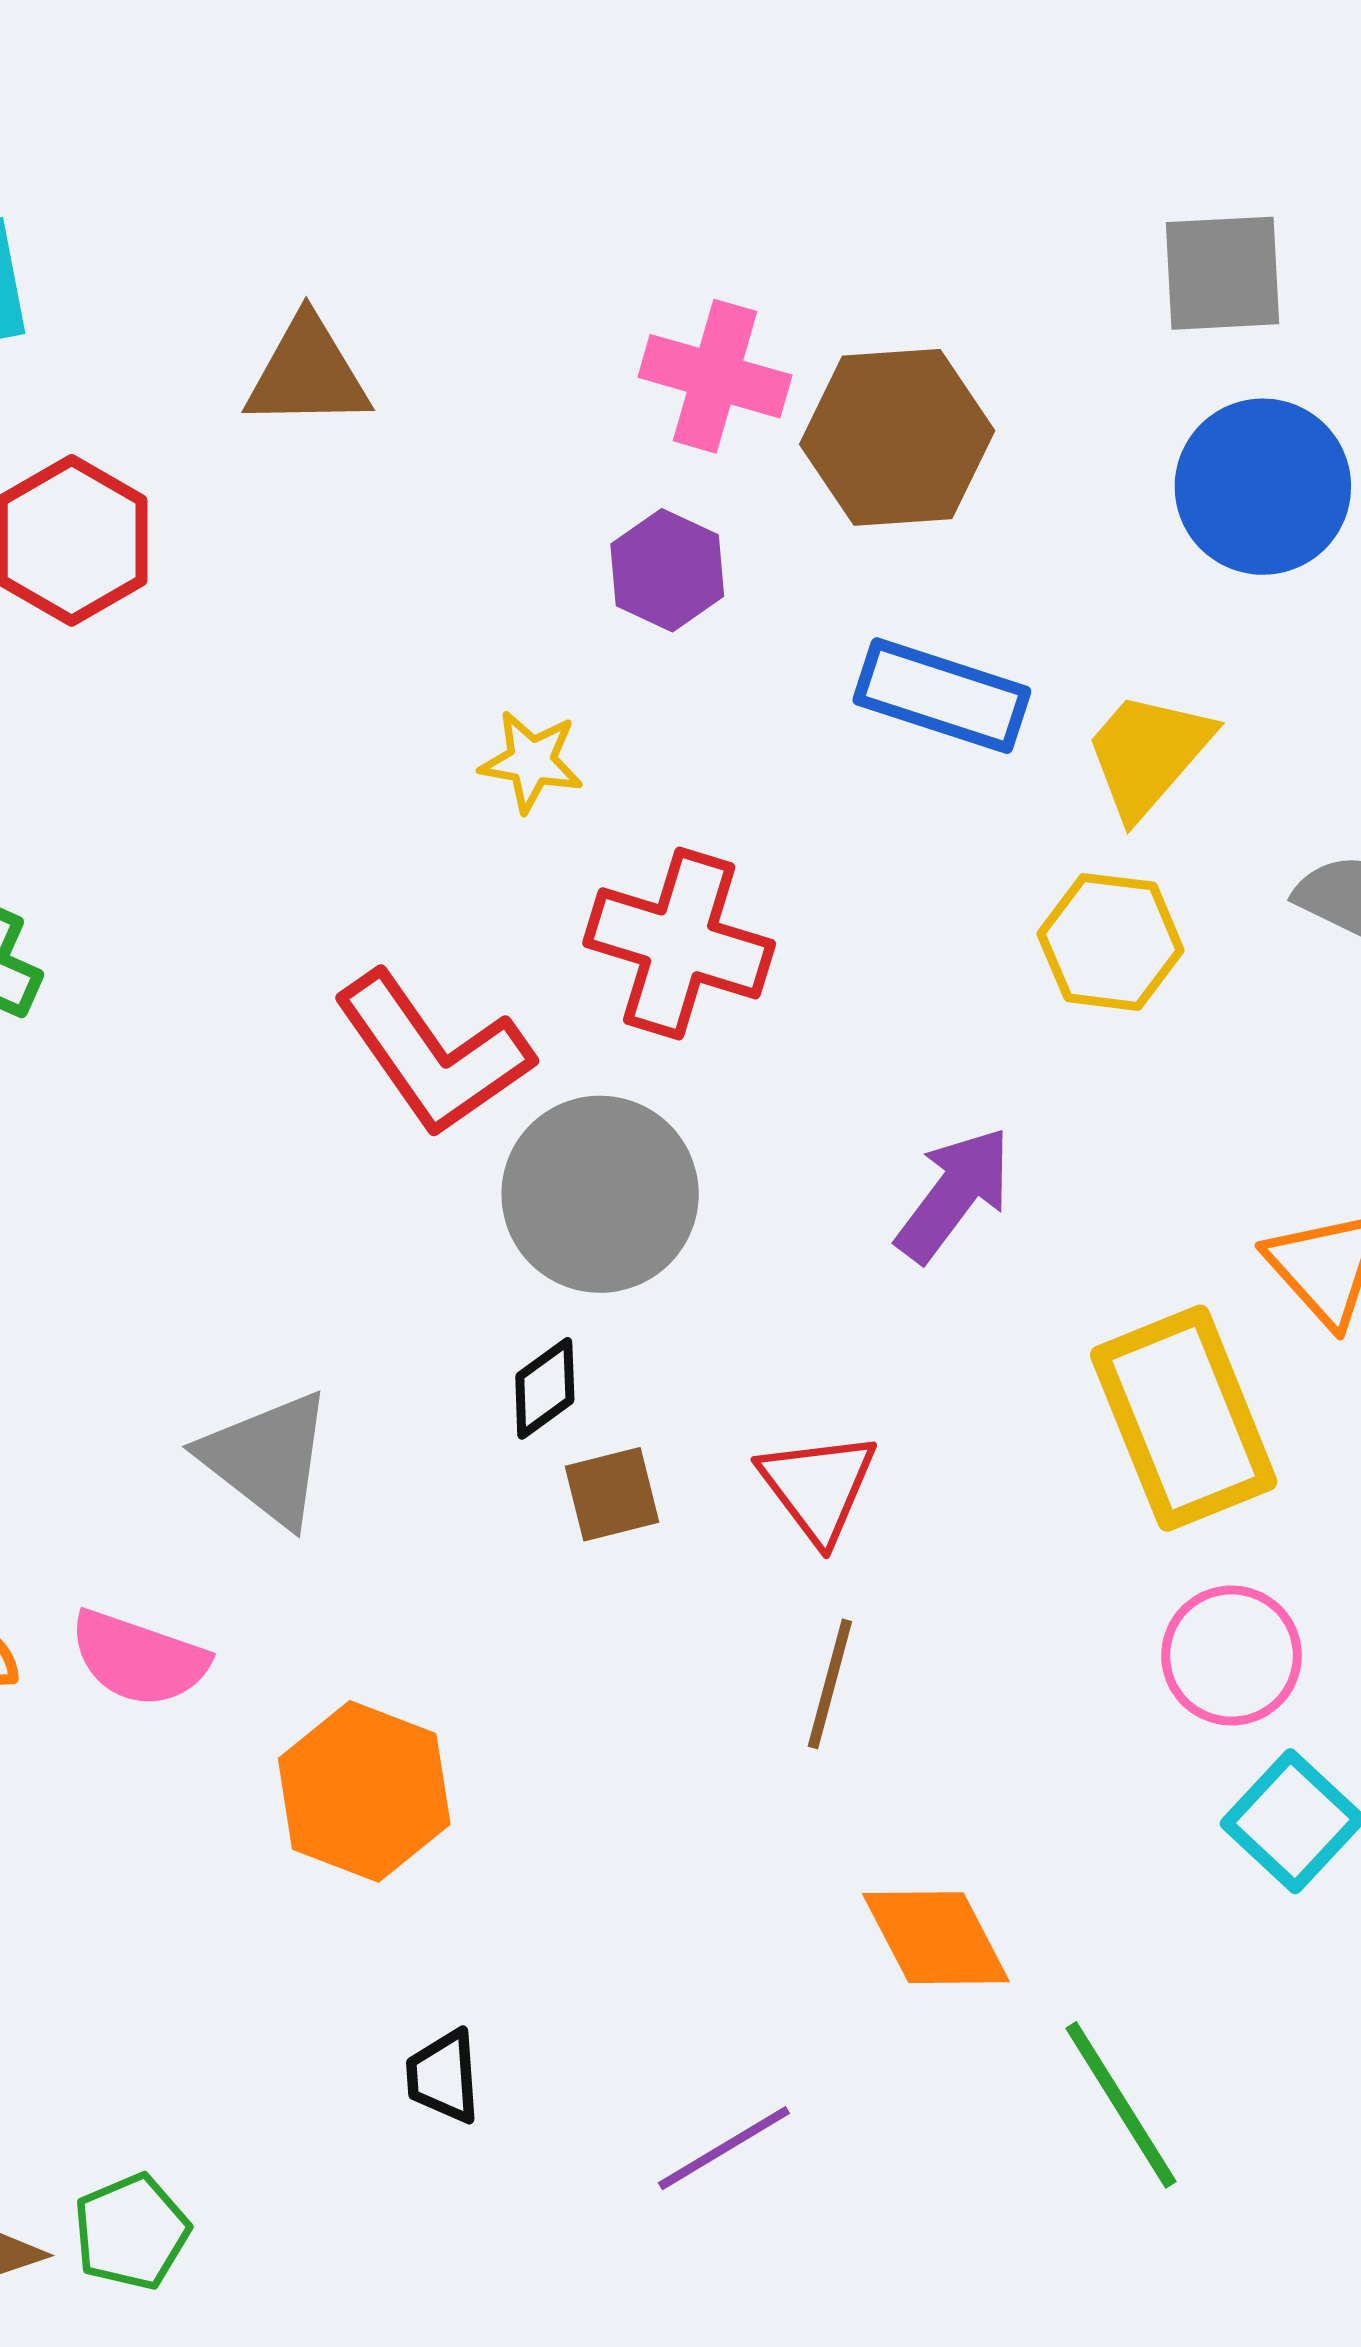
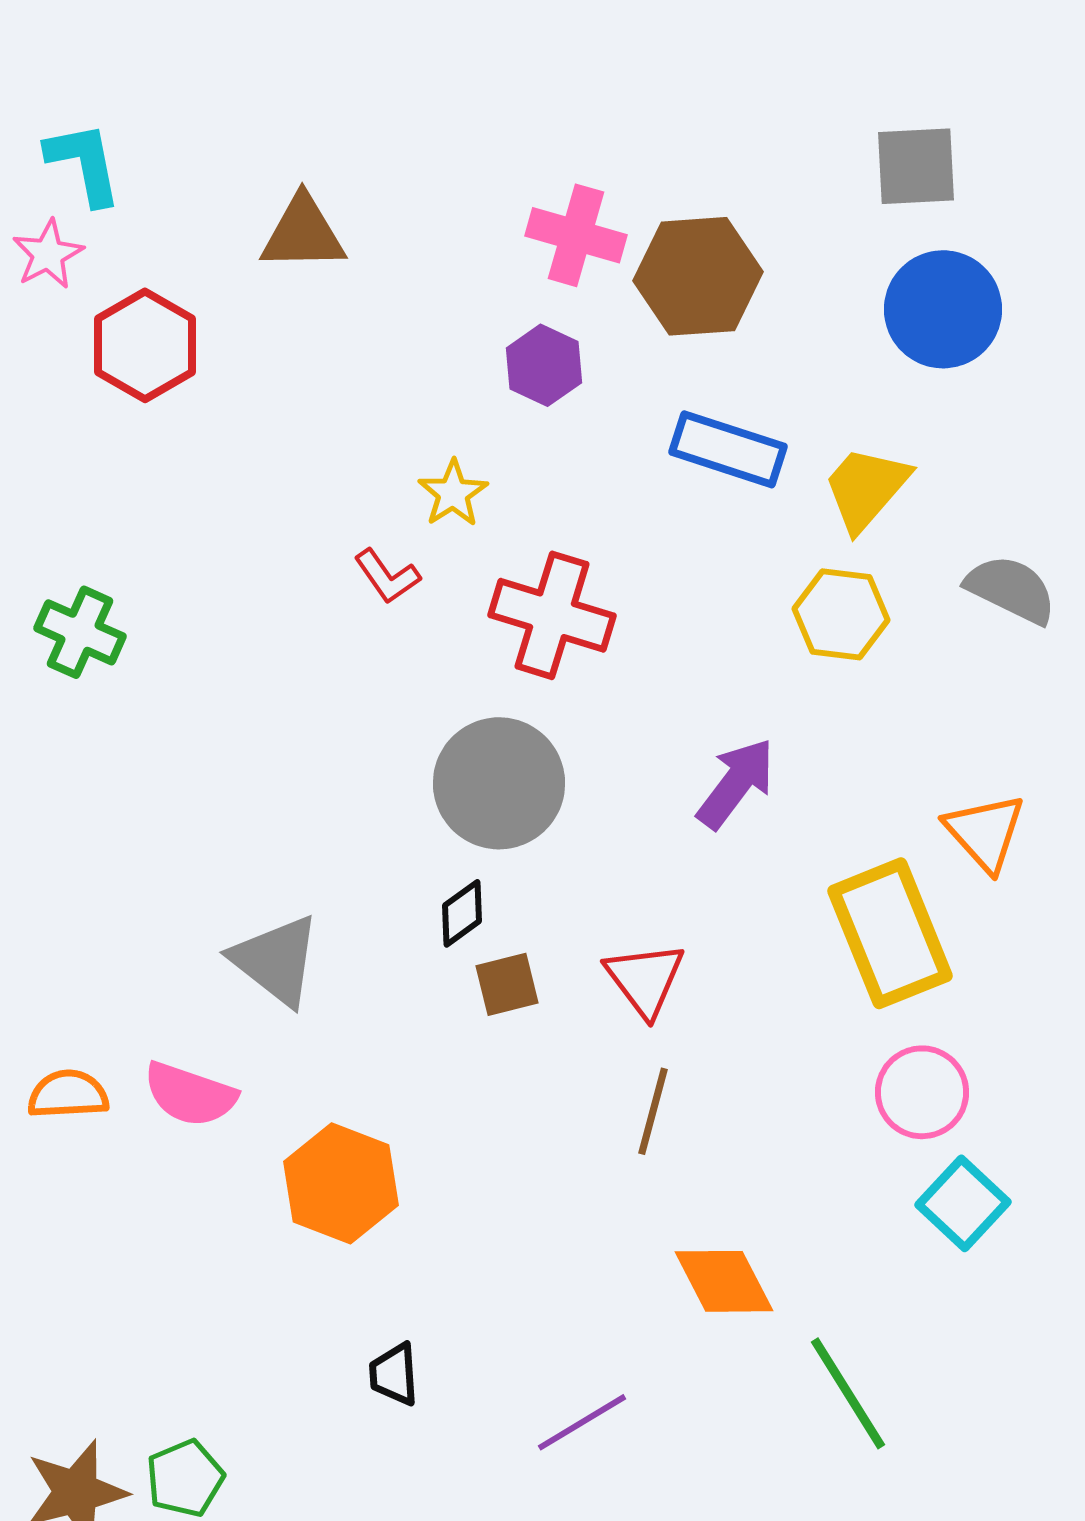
yellow star: (531, 761) -> (453, 493), turned 30
red L-shape: (433, 1054) -> (387, 576), moved, size x0.5

